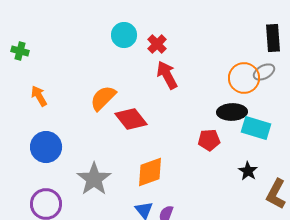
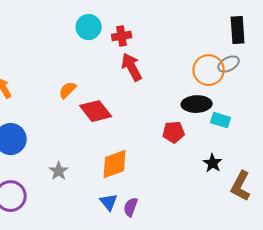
red cross: (157, 44) -> (122, 36), turned 36
orange semicircle: (103, 98) -> (68, 90), size x0.7
cyan rectangle: (256, 128) -> (221, 120), size x0.7
gray star: (94, 179) -> (59, 171), size x0.6

